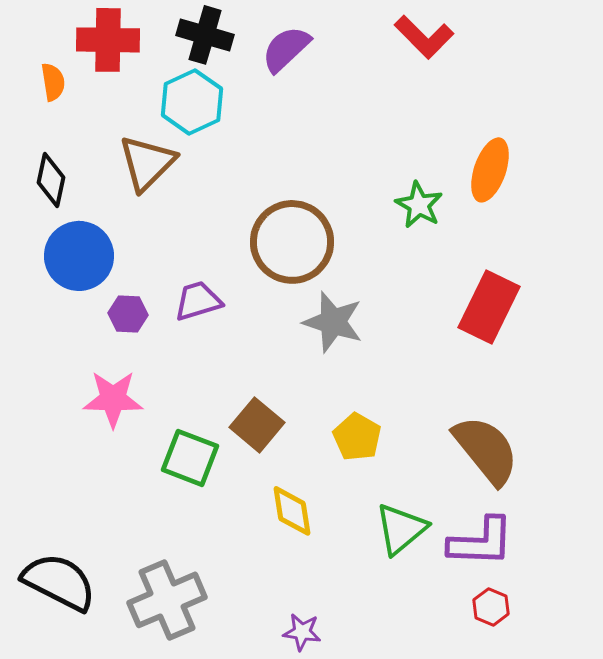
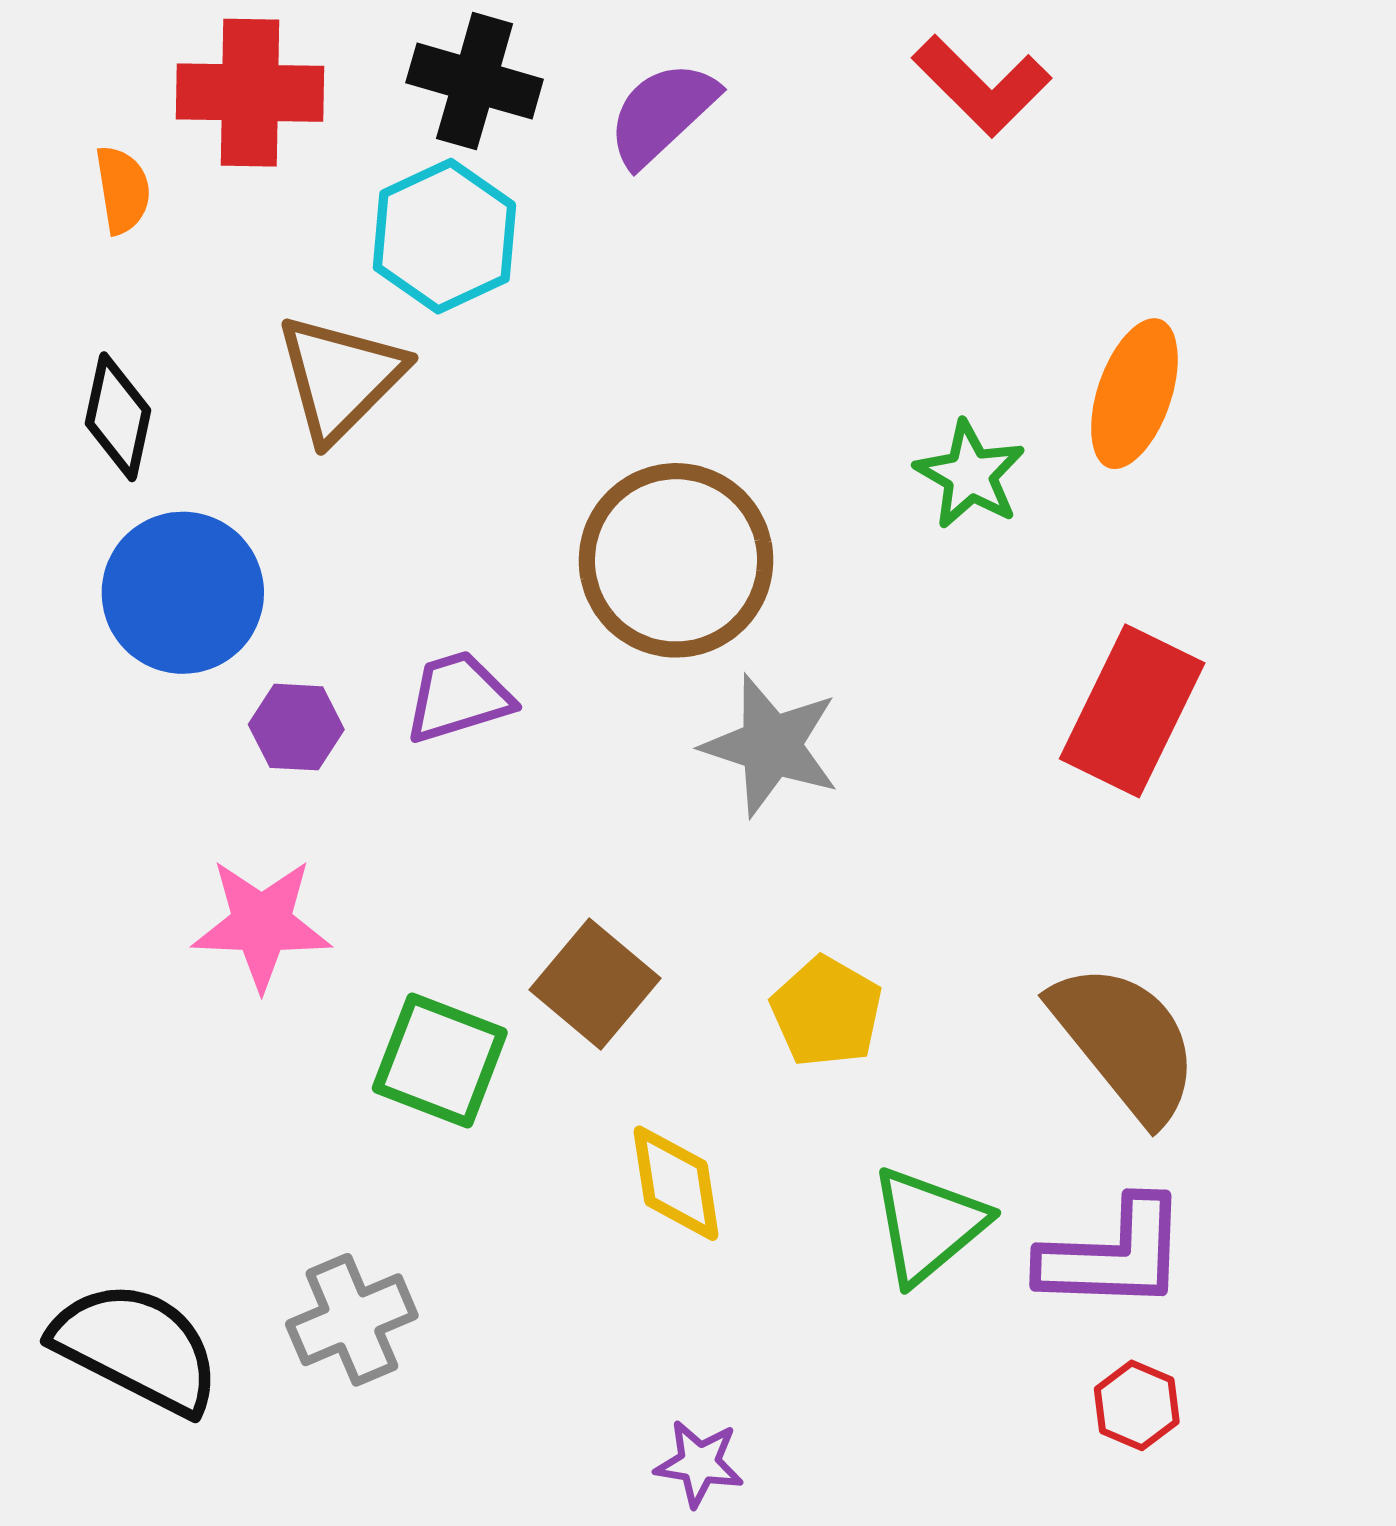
gray cross: (167, 600) -> (352, 1320), moved, size x0.7

